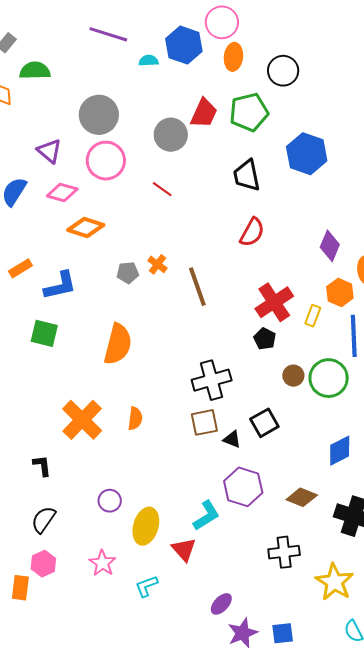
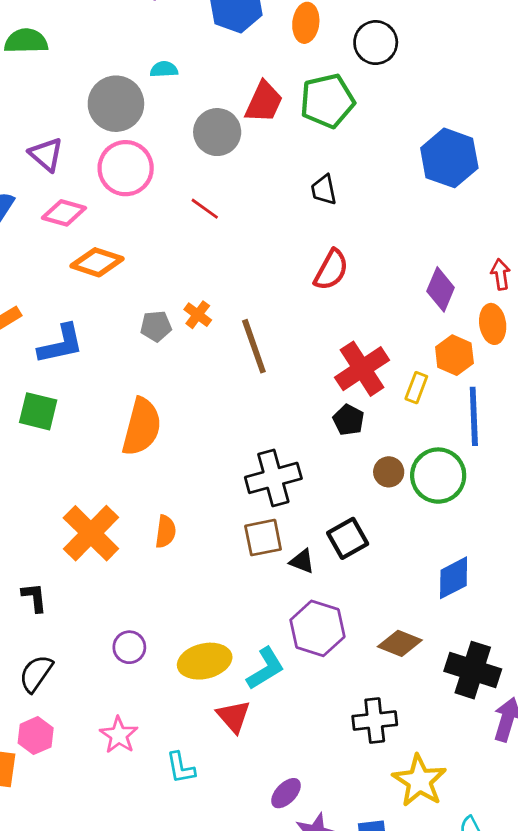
cyan semicircle: (149, 61) -> (164, 69), moved
blue hexagon: (307, 154) -> (449, 158), moved
black trapezoid: (247, 175) -> (324, 190), size x0.7
yellow ellipse: (146, 526) -> (205, 661), moved, turned 60
yellow star: (334, 582) -> (419, 781), moved
cyan L-shape: (146, 586) -> (181, 768), turned -80

